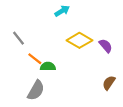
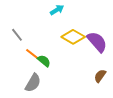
purple semicircle: (106, 46) -> (97, 42), size x1.6
green semicircle: (48, 66) -> (44, 61), turned 40

